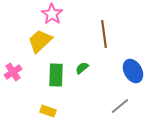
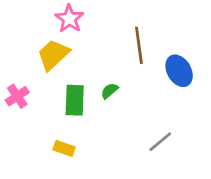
blue ellipse: (133, 71) -> (179, 71), moved

